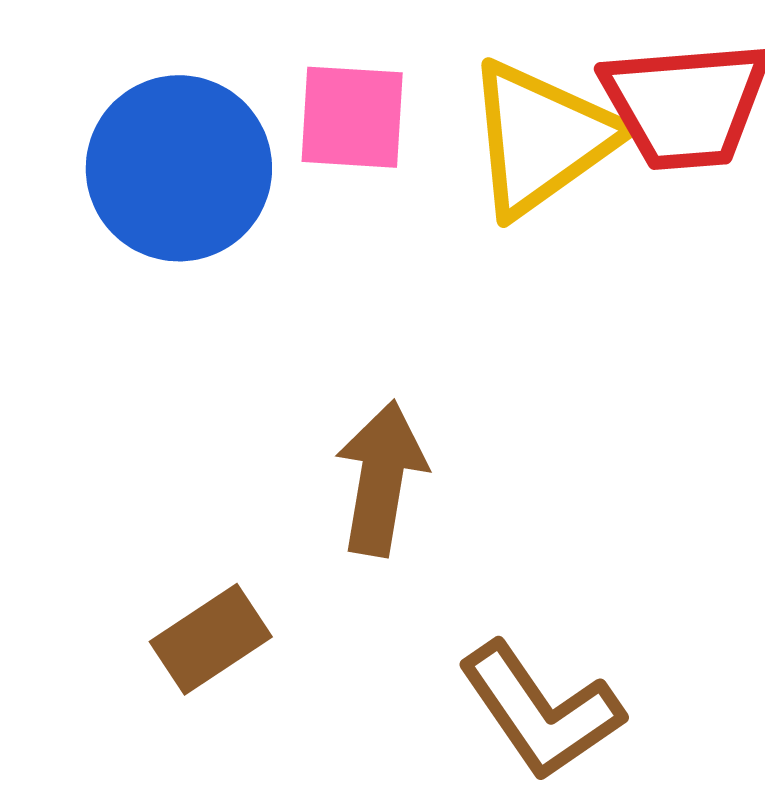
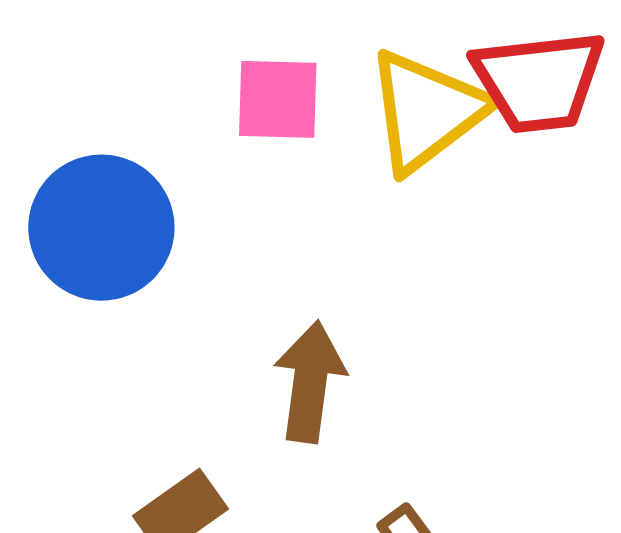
blue circle: (179, 168) -> (101, 228), moved

